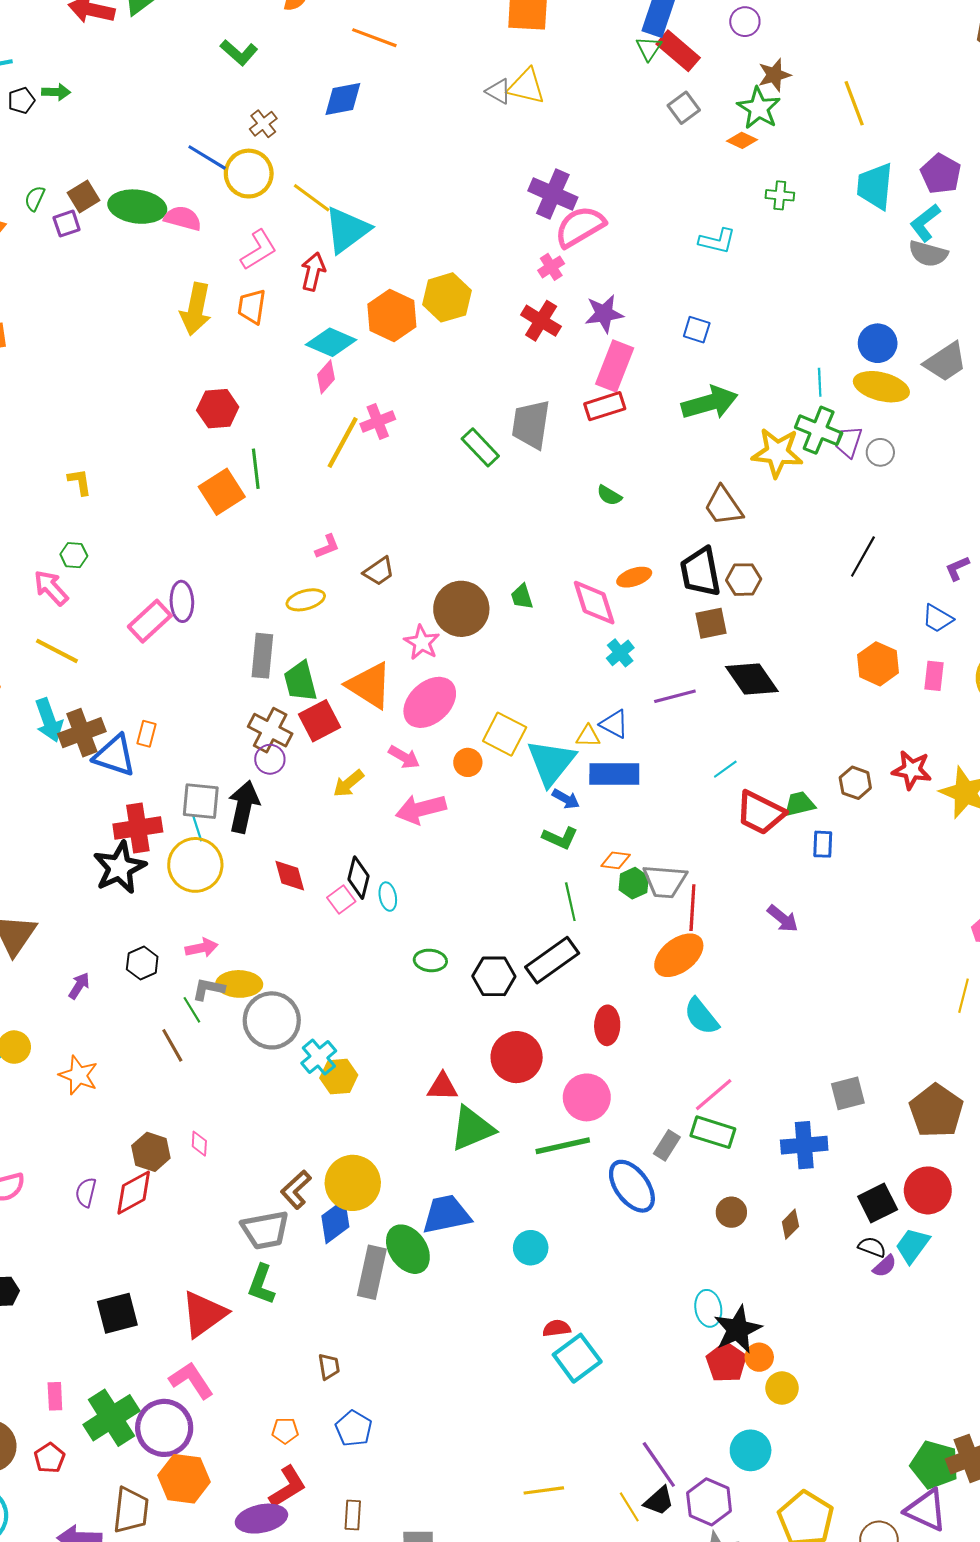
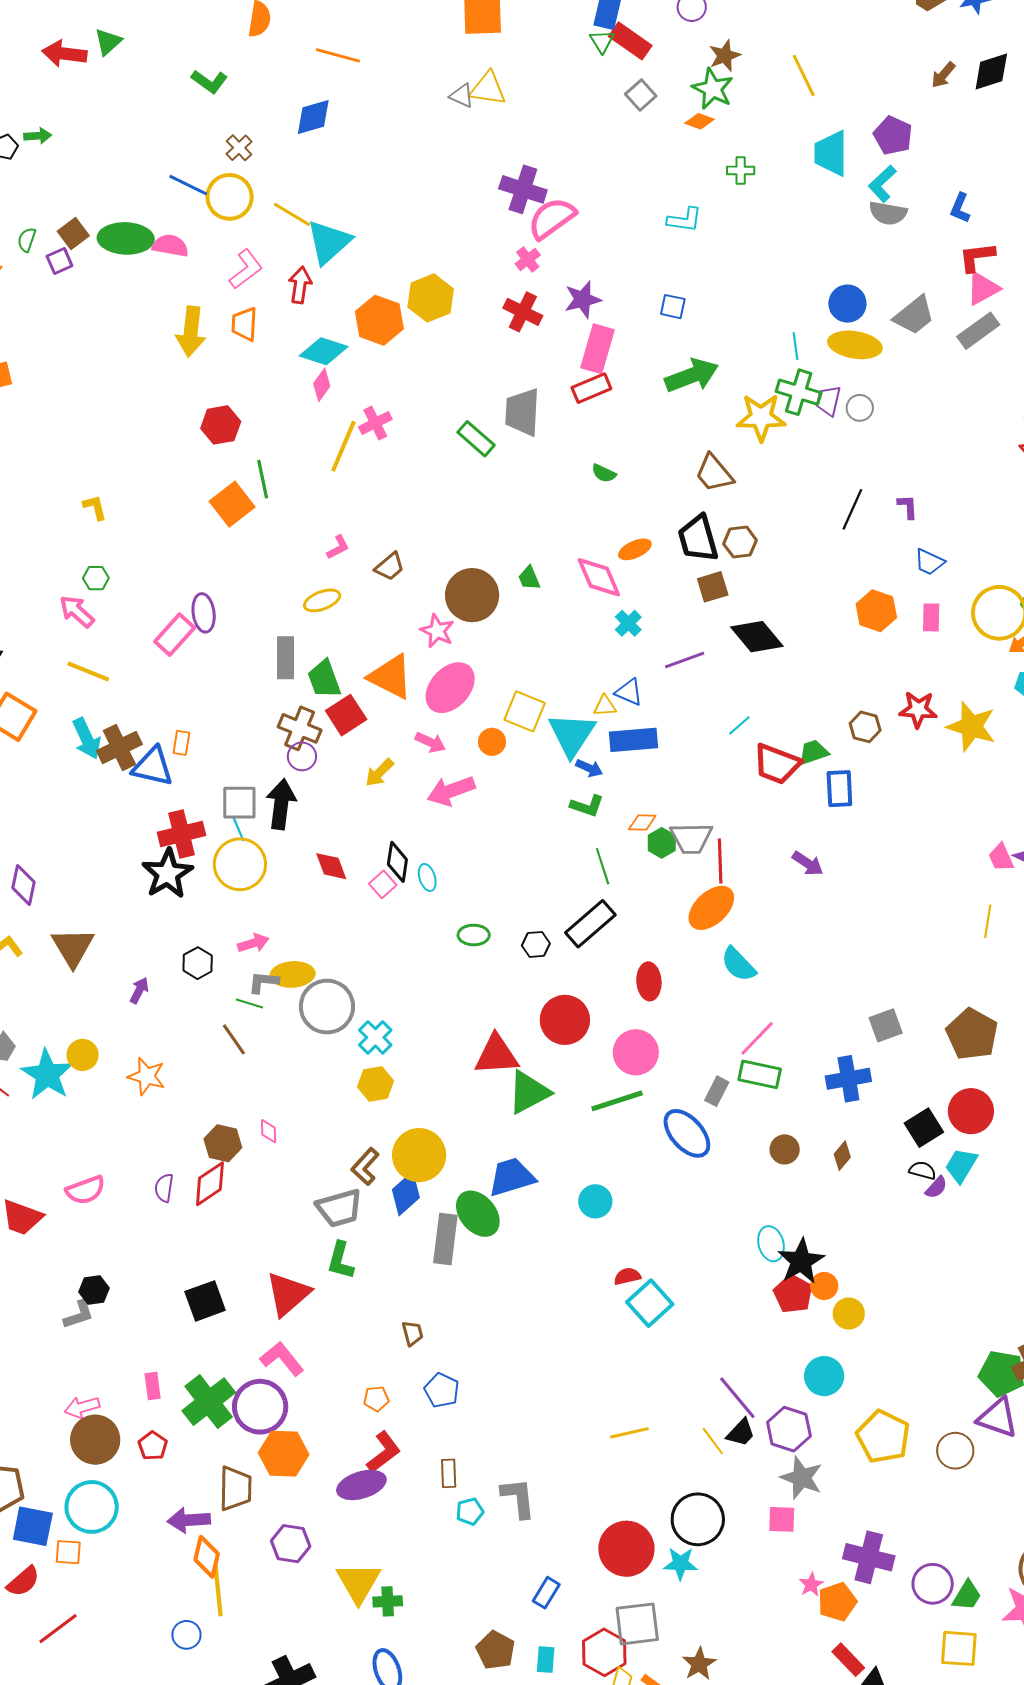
purple L-shape: (957, 568) -> (908, 507), moved, turned 116
blue rectangle: (823, 844) -> (839, 789), size x1.4
black hexagon: (494, 976) -> (536, 944), size x0.7
green line: (192, 1010) -> (250, 1003), turned -36
yellow hexagon: (339, 1077) -> (376, 1084), moved
red triangle: (442, 1087) -> (496, 1055), size x1.5

